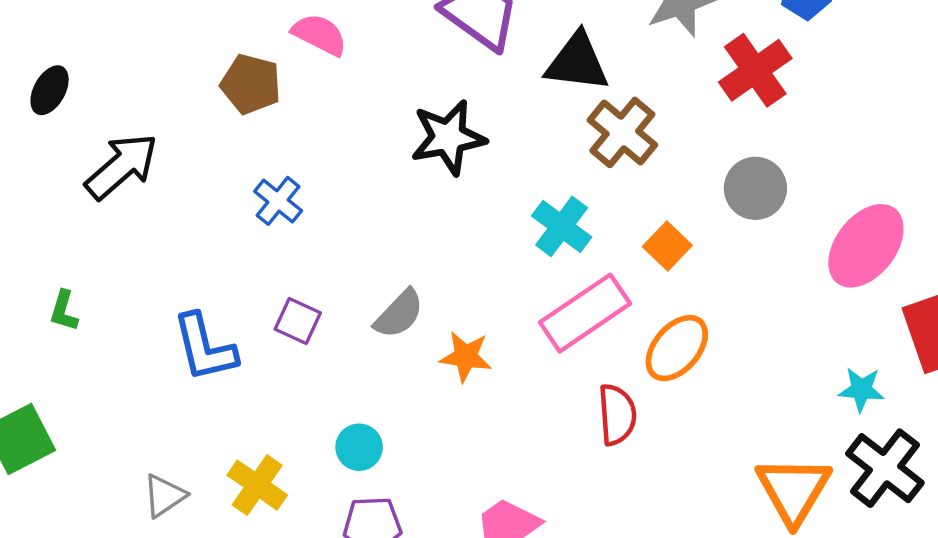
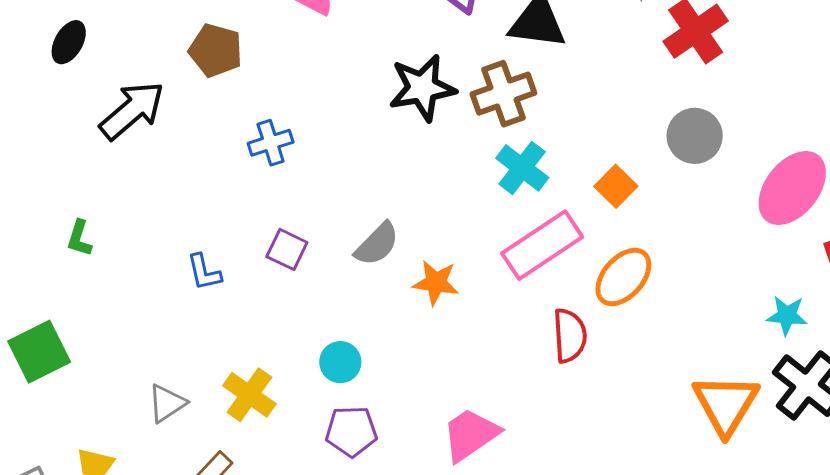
brown pentagon: (251, 84) -> (216, 50), moved
brown cross: (622, 132) -> (503, 94), moved, turned 30
blue cross: (278, 201) -> (271, 143), turned 33
blue L-shape: (205, 348) -> (204, 272), size x0.6

